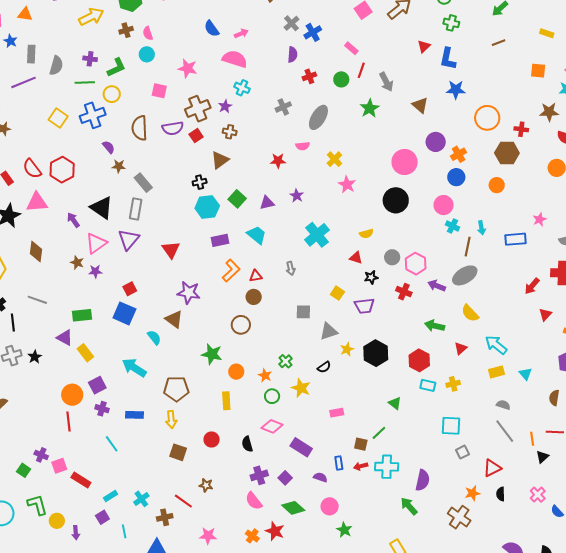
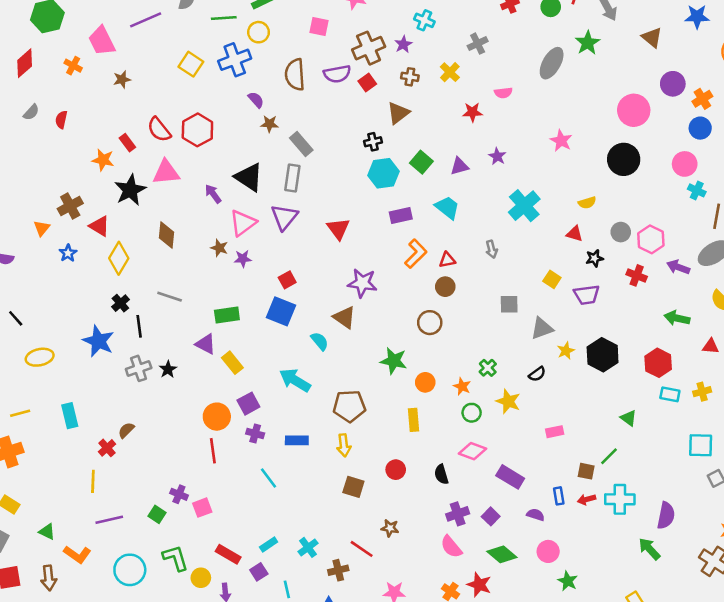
gray ellipse: (318, 117) -> (552, 63), moved
yellow cross: (334, 159) -> (450, 72), moved
red triangle: (461, 348) -> (711, 346), turned 48
red rectangle: (81, 480) -> (228, 554), moved

